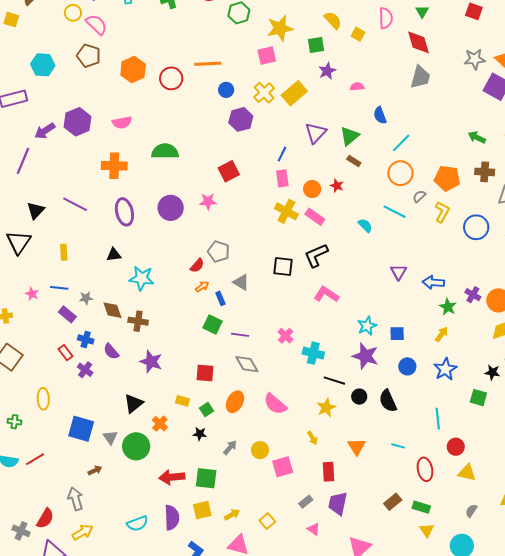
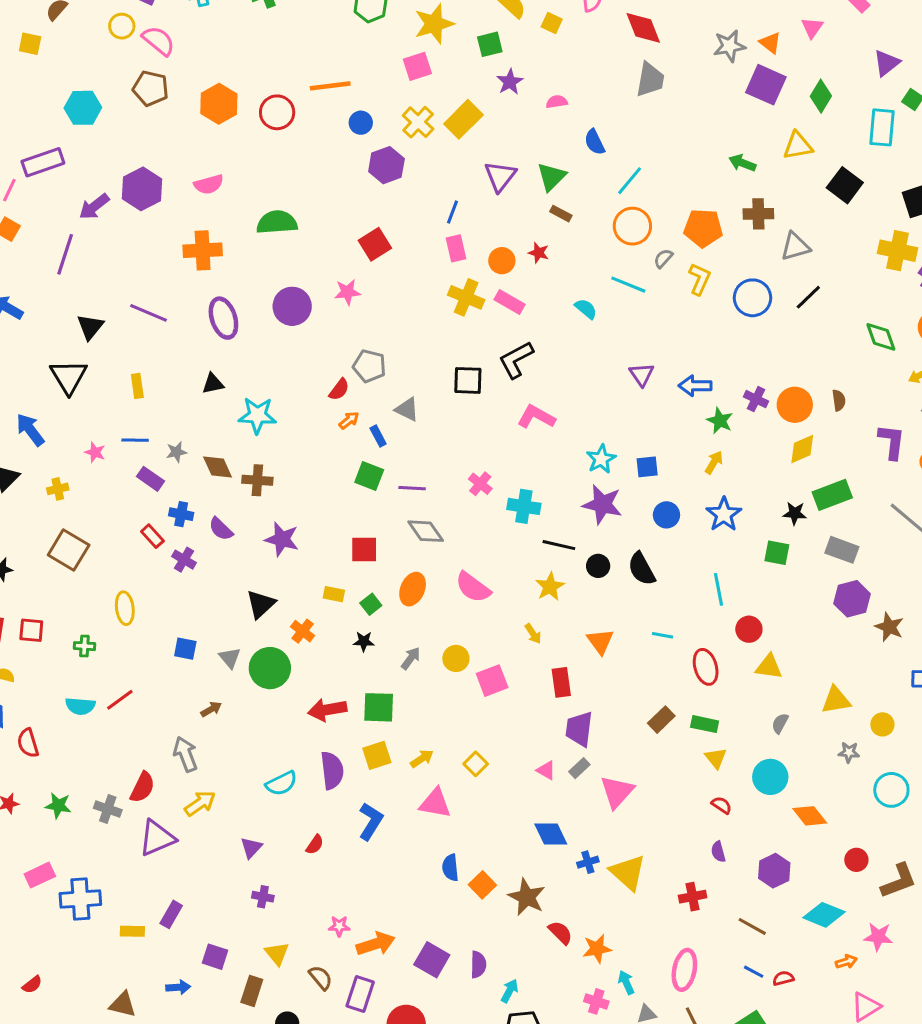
blue square: (81, 429) -> (185, 649), size x0.6
gray rectangle: (306, 502) -> (579, 768), moved

